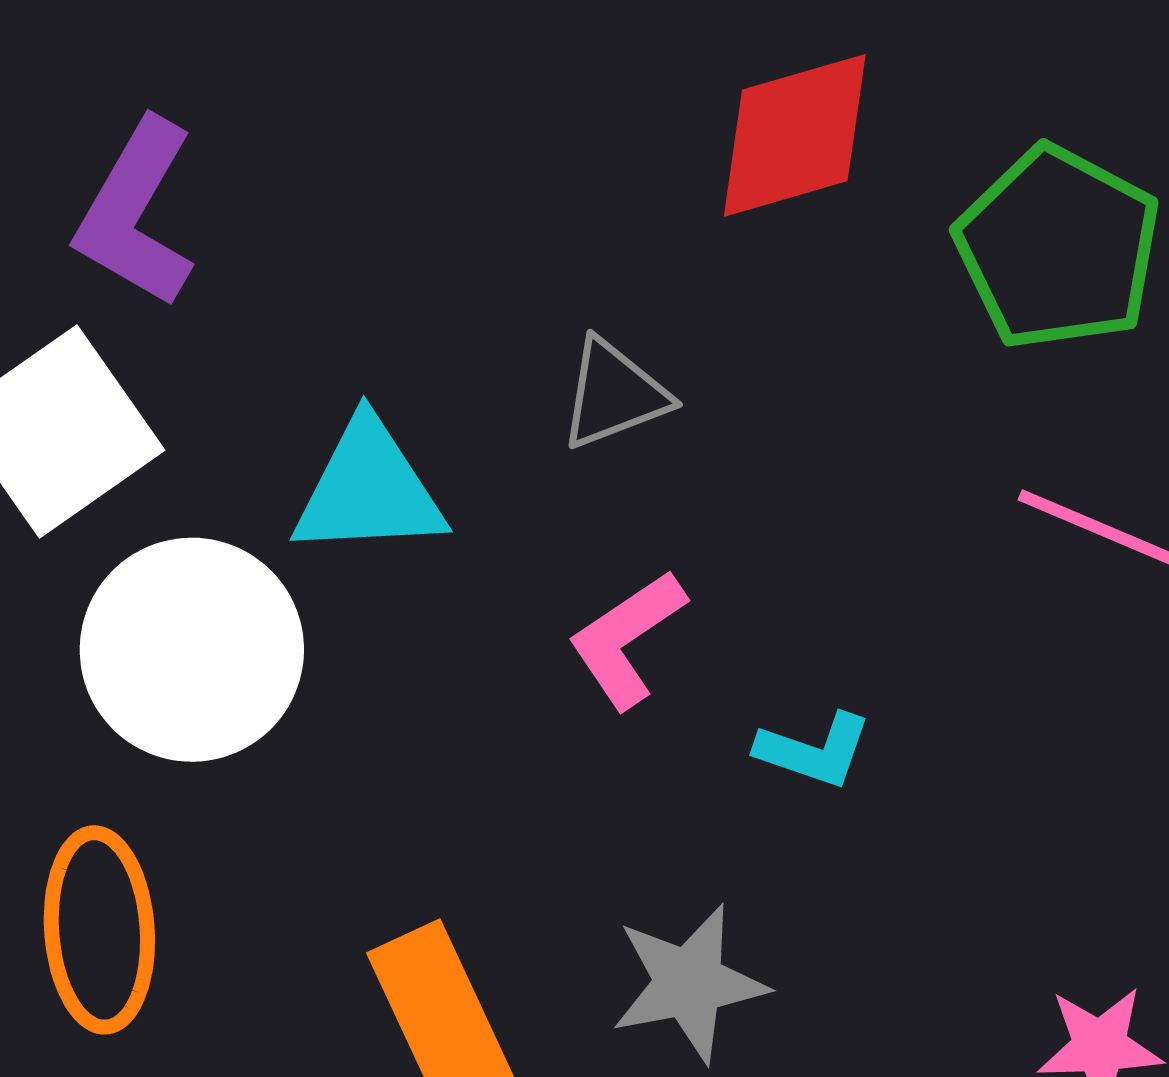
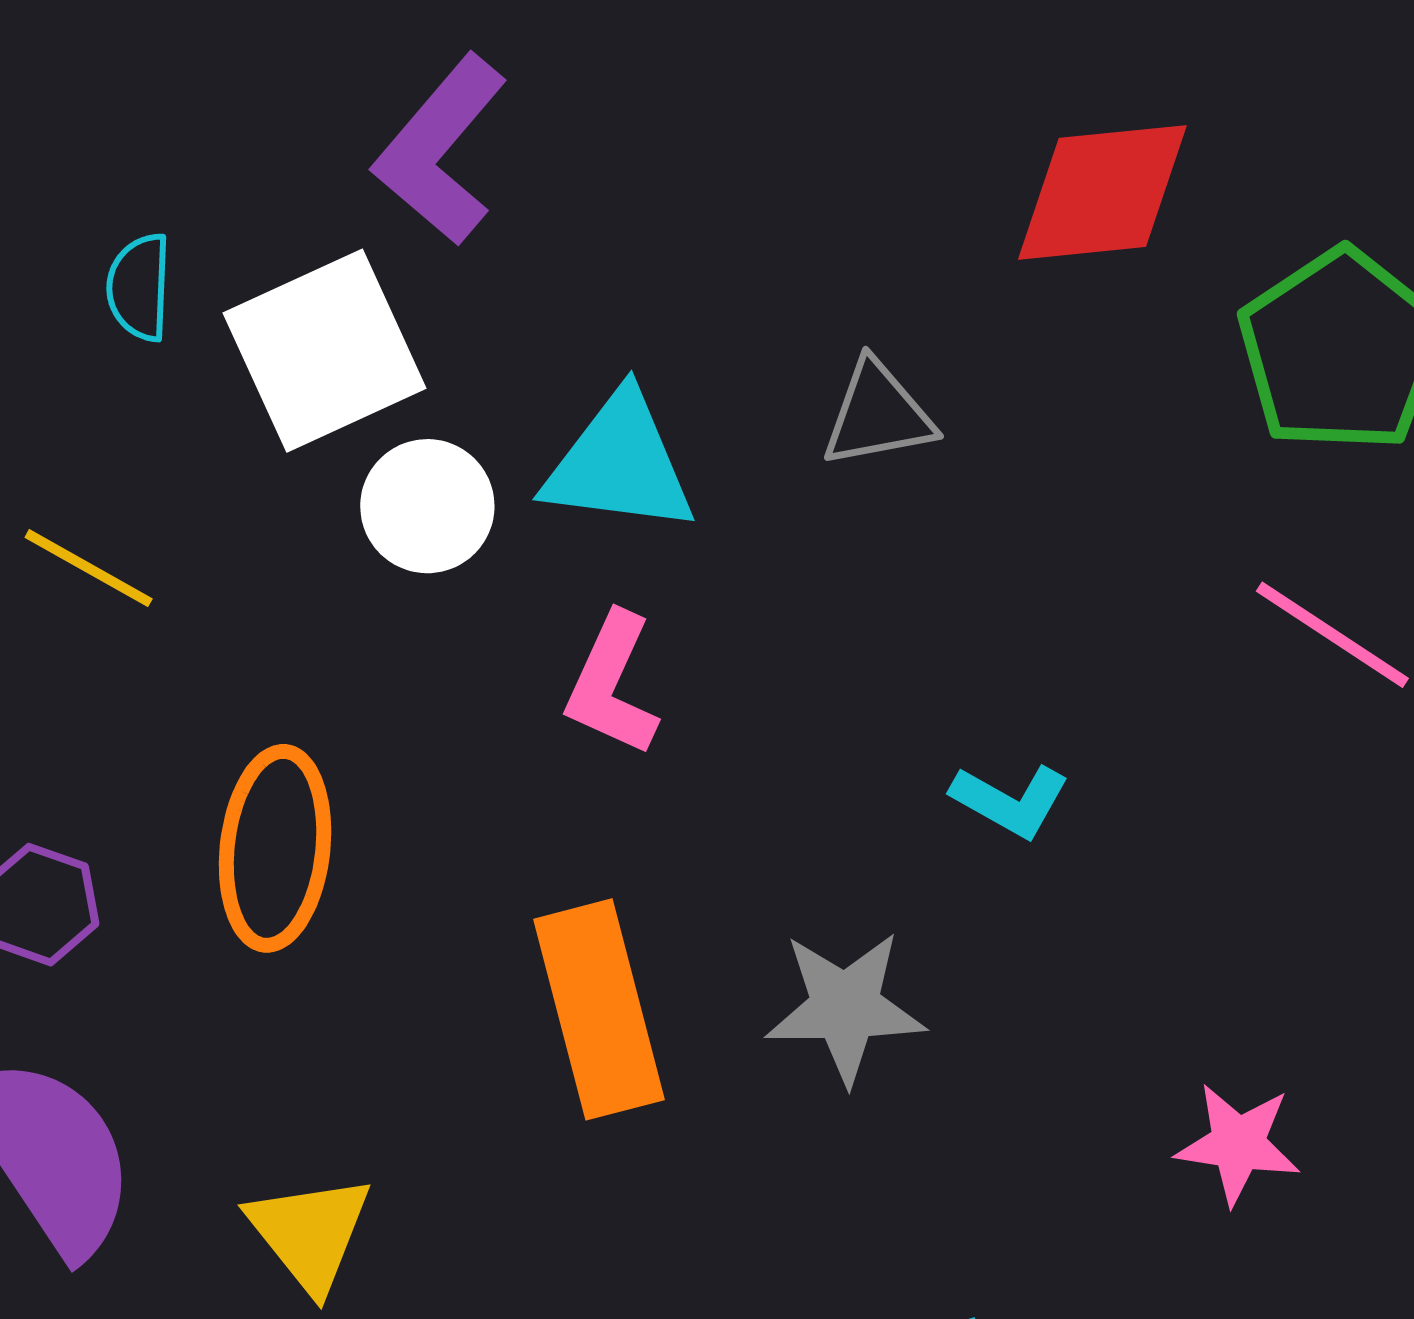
pink L-shape: (627, 639) -> (612, 684), moved, turned -42
white circle: (192, 650) -> (427, 506), moved, size x0.6

